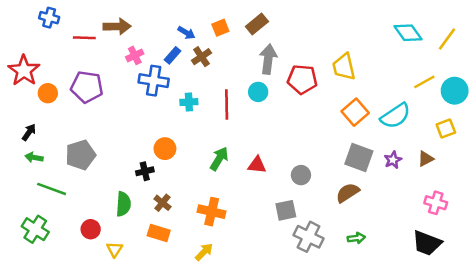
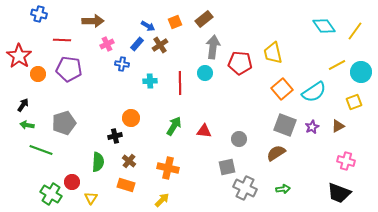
red line: (84, 38) -> (62, 40), moved
blue cross: (154, 81) -> (122, 64), size x0.6
green cross: (35, 229) -> (51, 194), moved

